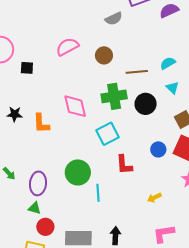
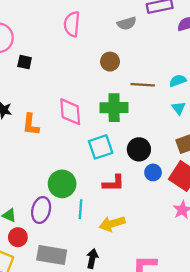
pink semicircle: (67, 47) -> (72, 24), moved, turned -65
black circle: (146, 104) -> (139, 149), moved
red L-shape: (124, 165) -> (114, 183), turned -95
purple ellipse: (38, 183) -> (41, 210), moved
yellow arrow: (154, 198) -> (112, 224), moved, size x1.6

